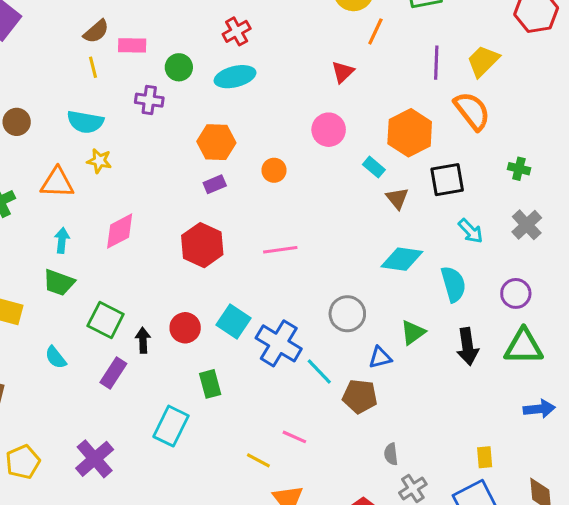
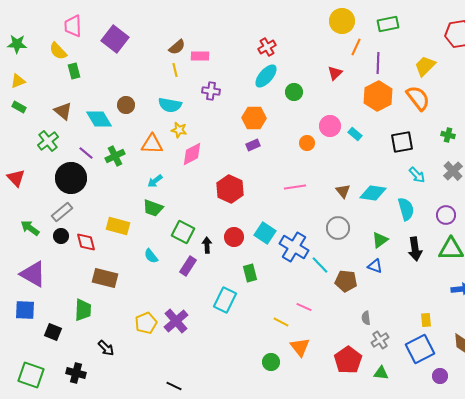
purple line: (436, 63) -> (378, 63), moved
green circle: (179, 67) -> (294, 92), moved
cyan ellipse: (235, 77) -> (266, 76), turned -35
pink circle: (329, 130) -> (330, 126), moved
orange hexagon: (410, 133) -> (378, 96), moved
orange circle: (274, 170) -> (307, 143), moved
brown triangle: (397, 198) -> (343, 191), moved
pink diamond: (120, 231) -> (192, 154), moved
cyan arrow: (62, 240) -> (155, 181), turned -133
red hexagon: (202, 245) -> (230, 189), moved
blue triangle: (380, 357) -> (375, 266), moved, turned 35
yellow pentagon: (23, 462) -> (146, 323), moved

